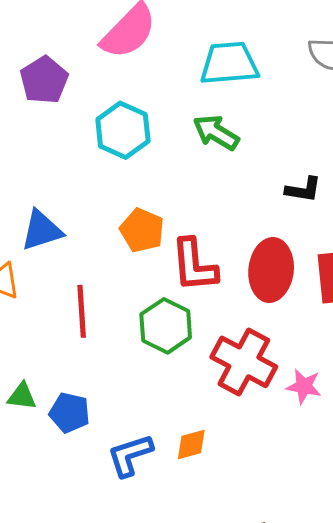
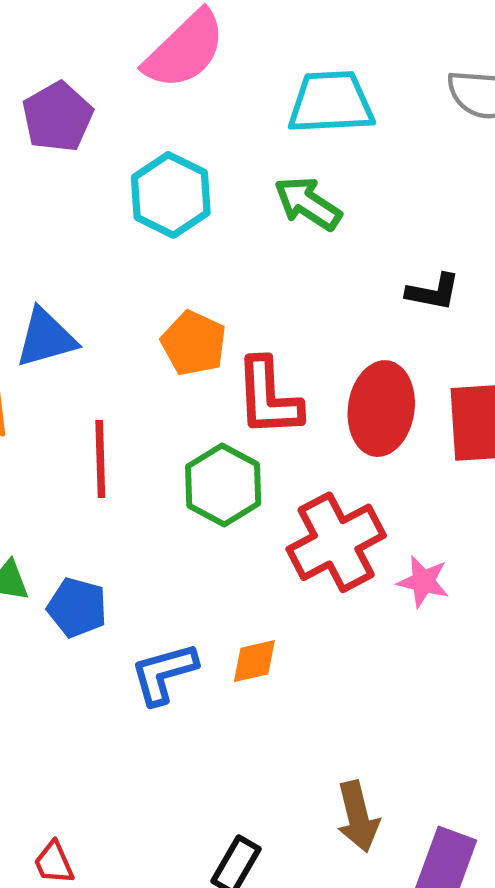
red cross: (244, 362) -> (336, 542), turned 32

